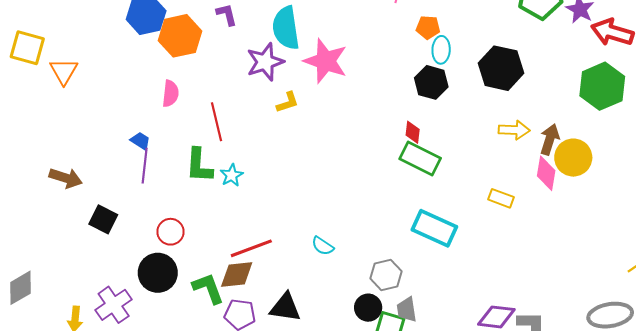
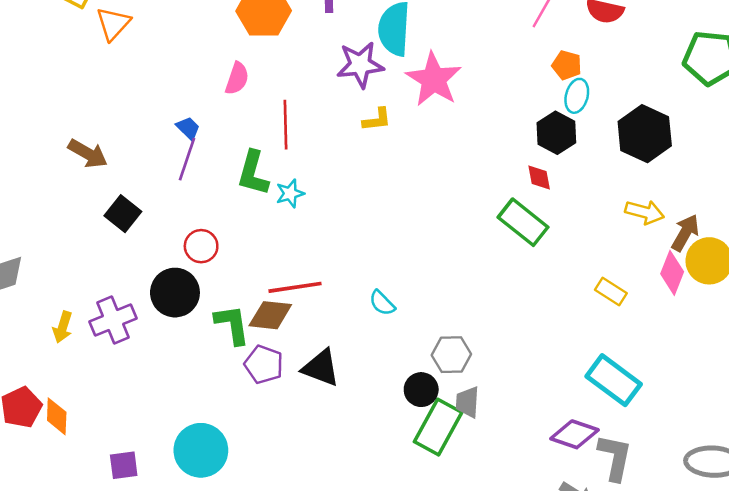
red diamond: (413, 132) -> (539, 177), moved, turned -30
cyan rectangle: (434, 228) -> (614, 380), moved

